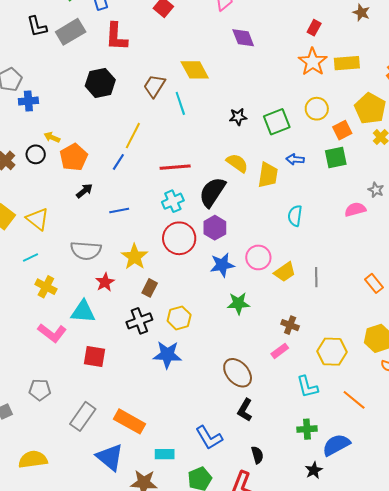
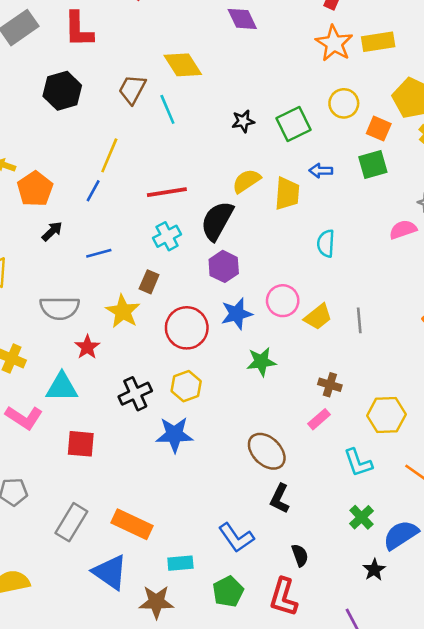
orange square: (342, 130) -> (379, 129), turned -36
yellow semicircle: (237, 163) -> (246, 181), turned -65
red circle: (179, 238) -> (187, 328), moved
brown rectangle: (150, 288) -> (149, 282), moved
green cross: (307, 429) -> (362, 517), turned -36

